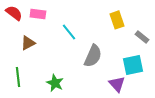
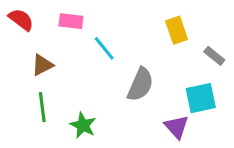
pink rectangle: (38, 14) -> (71, 21), moved
green line: (18, 77) -> (42, 107), moved

